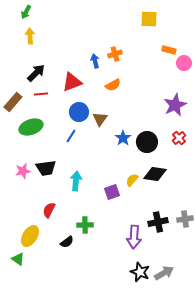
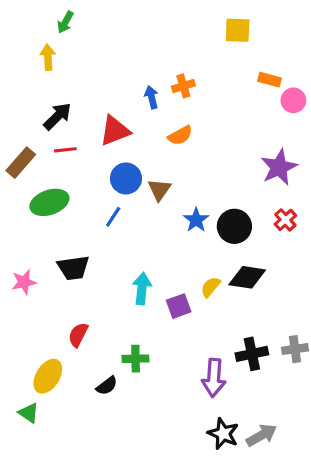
green arrow: (26, 12) -> (65, 22), moved
pink star: (23, 171) -> (24, 282), moved
cyan arrow: (76, 181) -> (142, 289), moved

